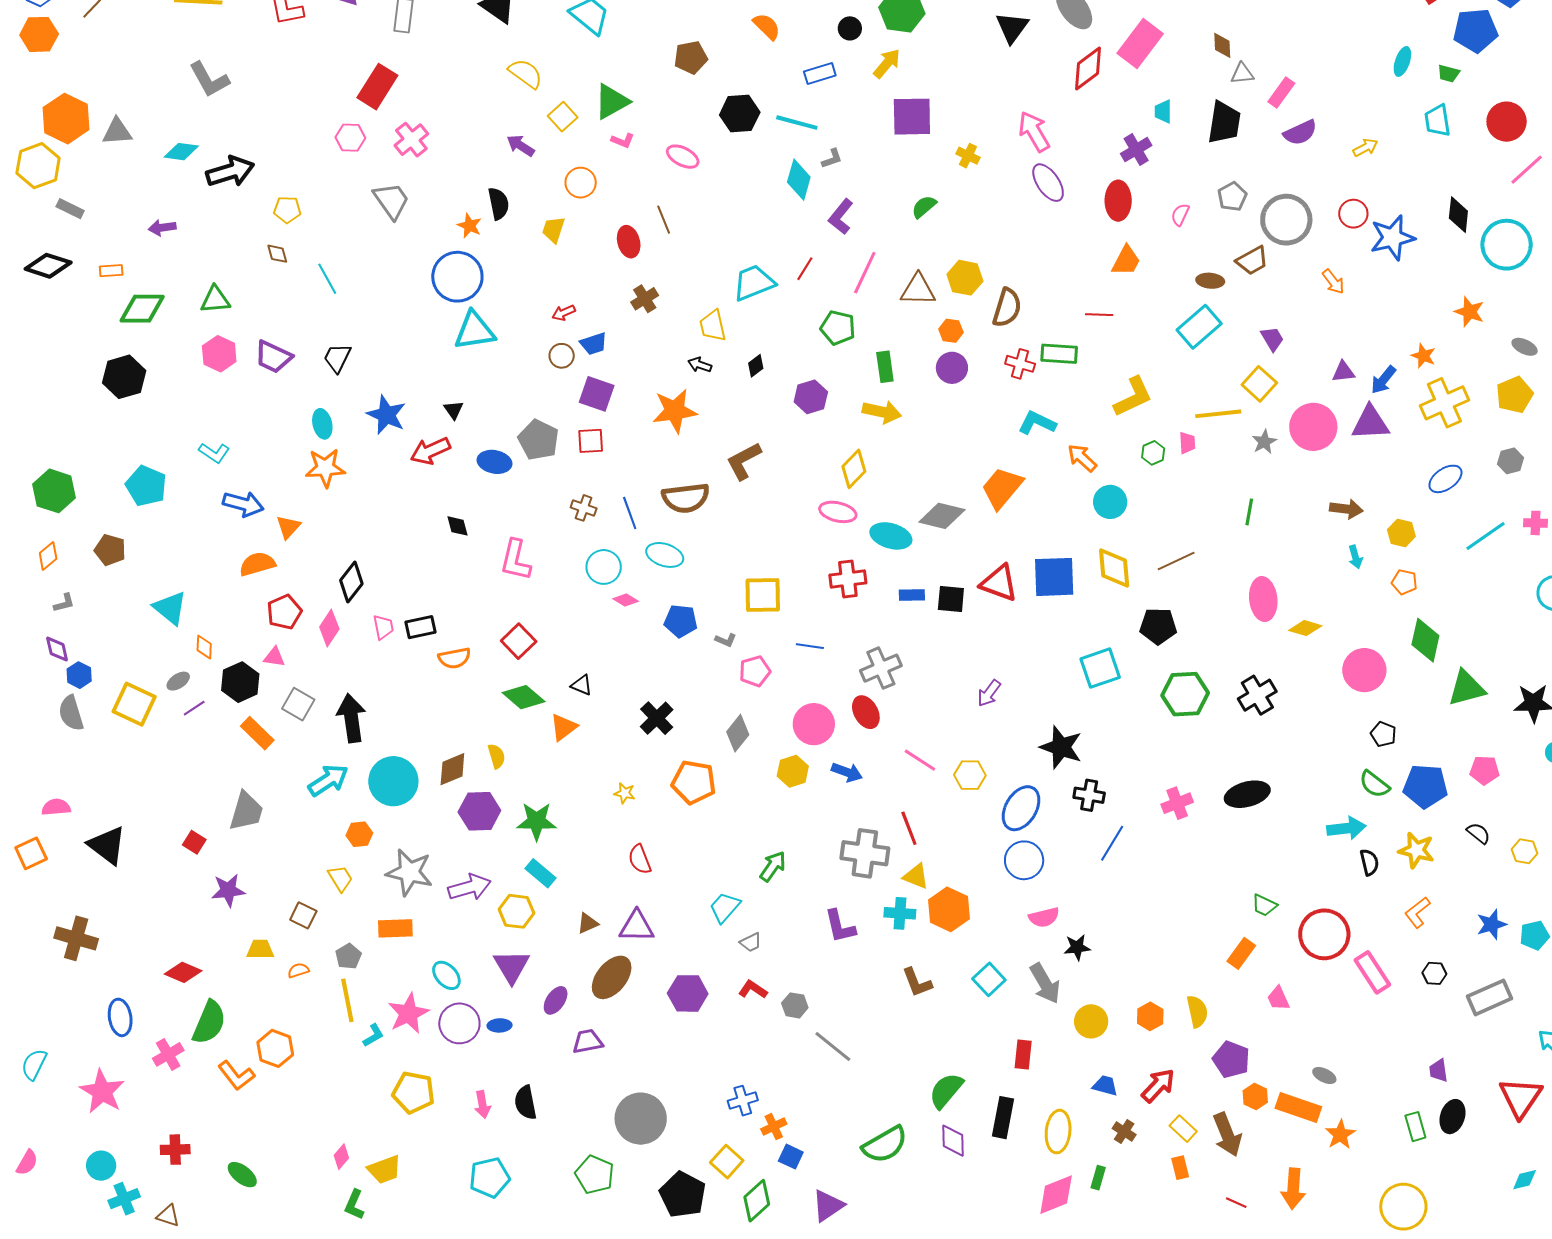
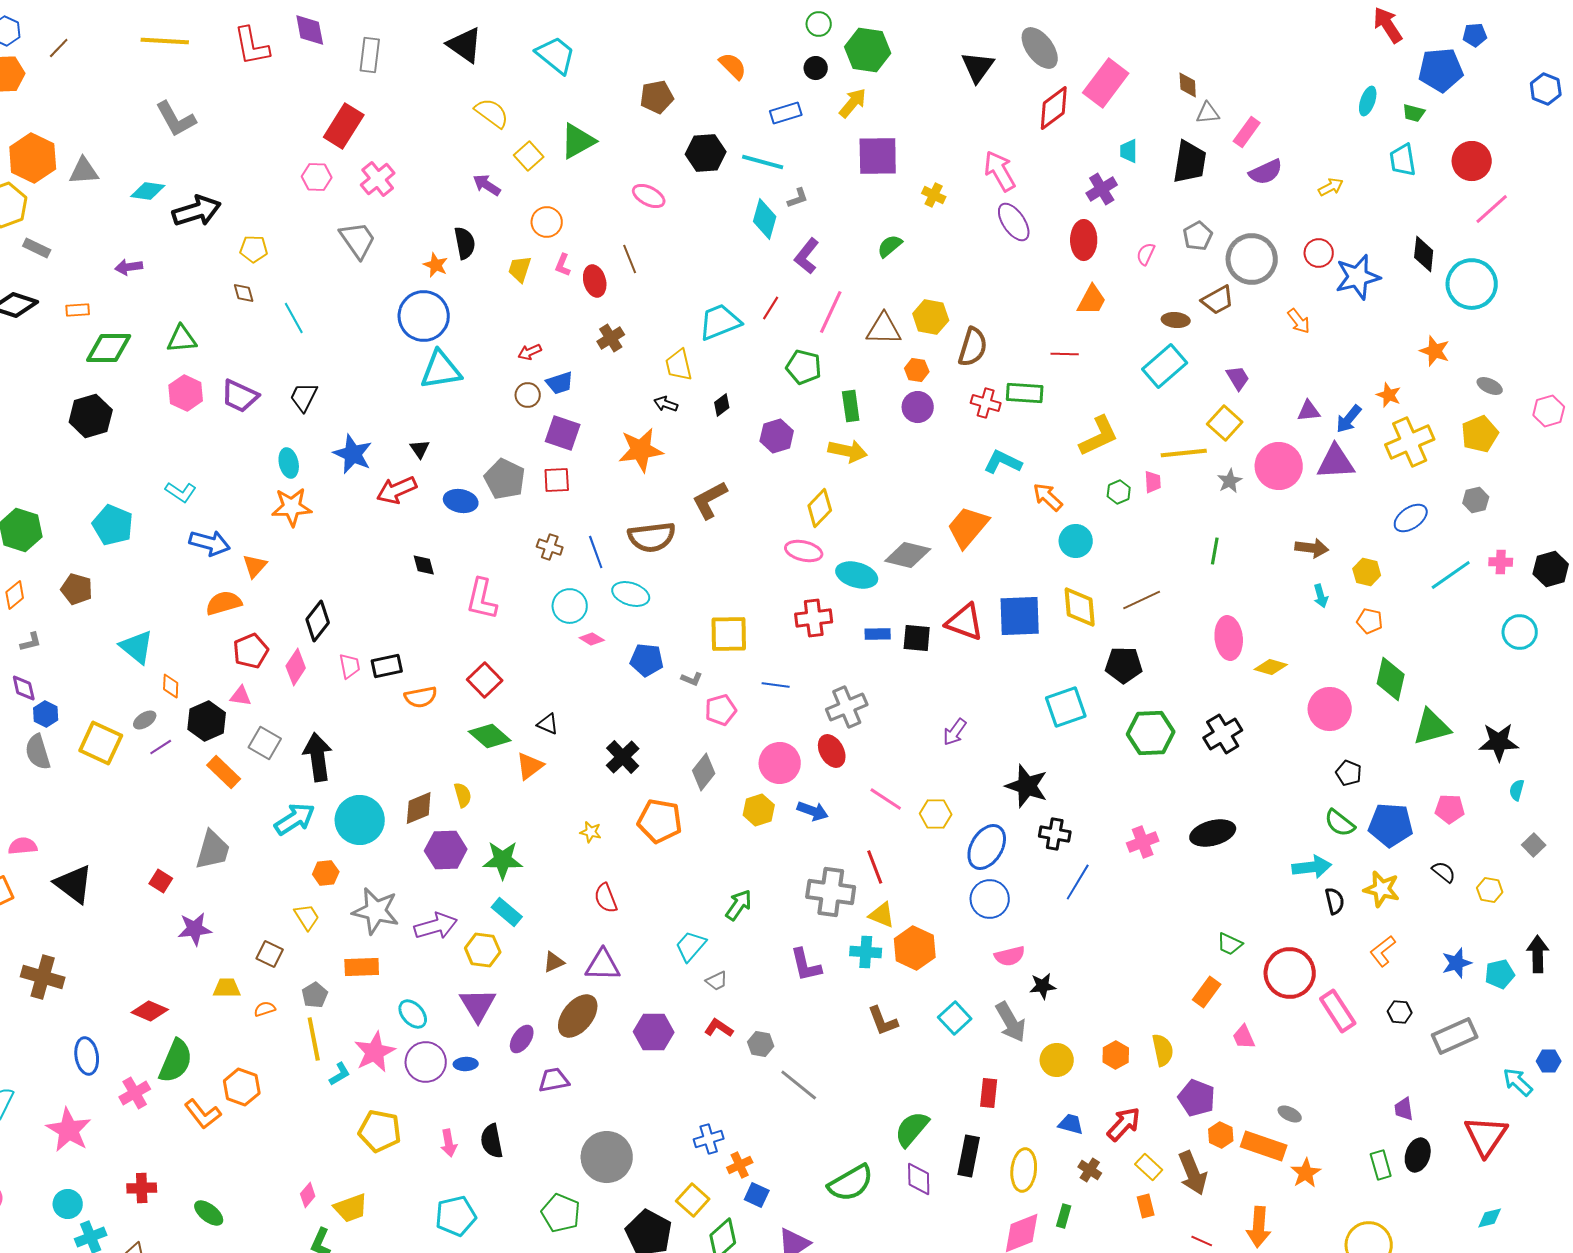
pink L-shape: (623, 141) -> (563, 265), moved, turned 90

